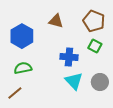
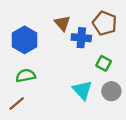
brown triangle: (56, 21) -> (62, 23), turned 35
green square: (95, 46) -> (104, 63), moved
blue cross: (69, 57) -> (81, 38), moved

